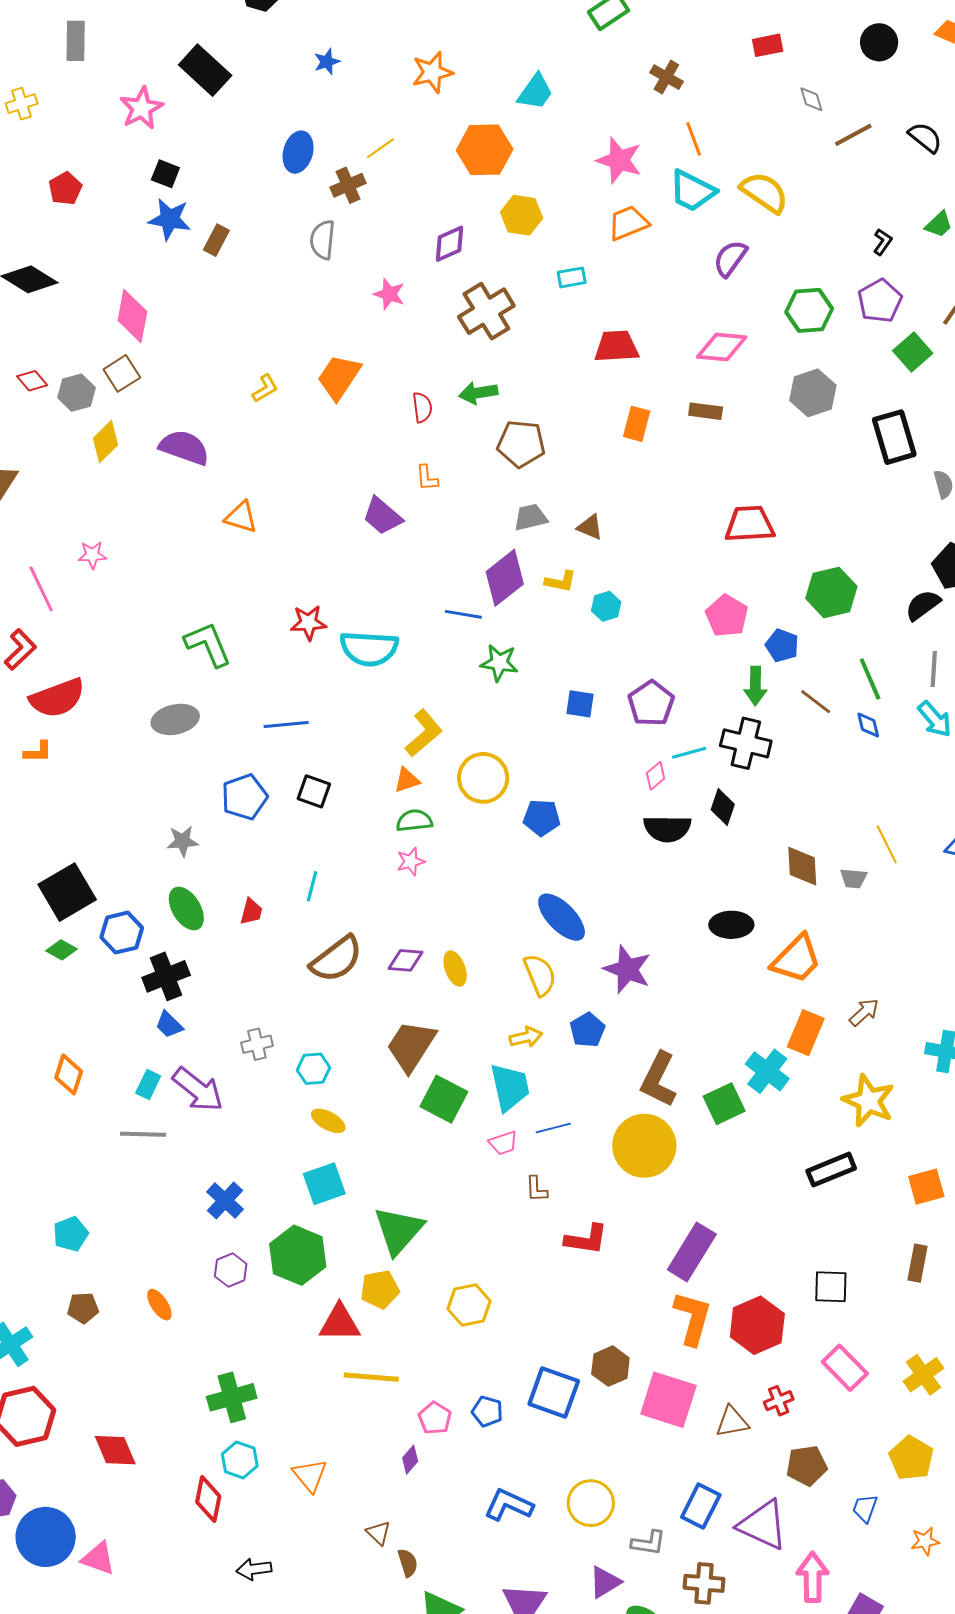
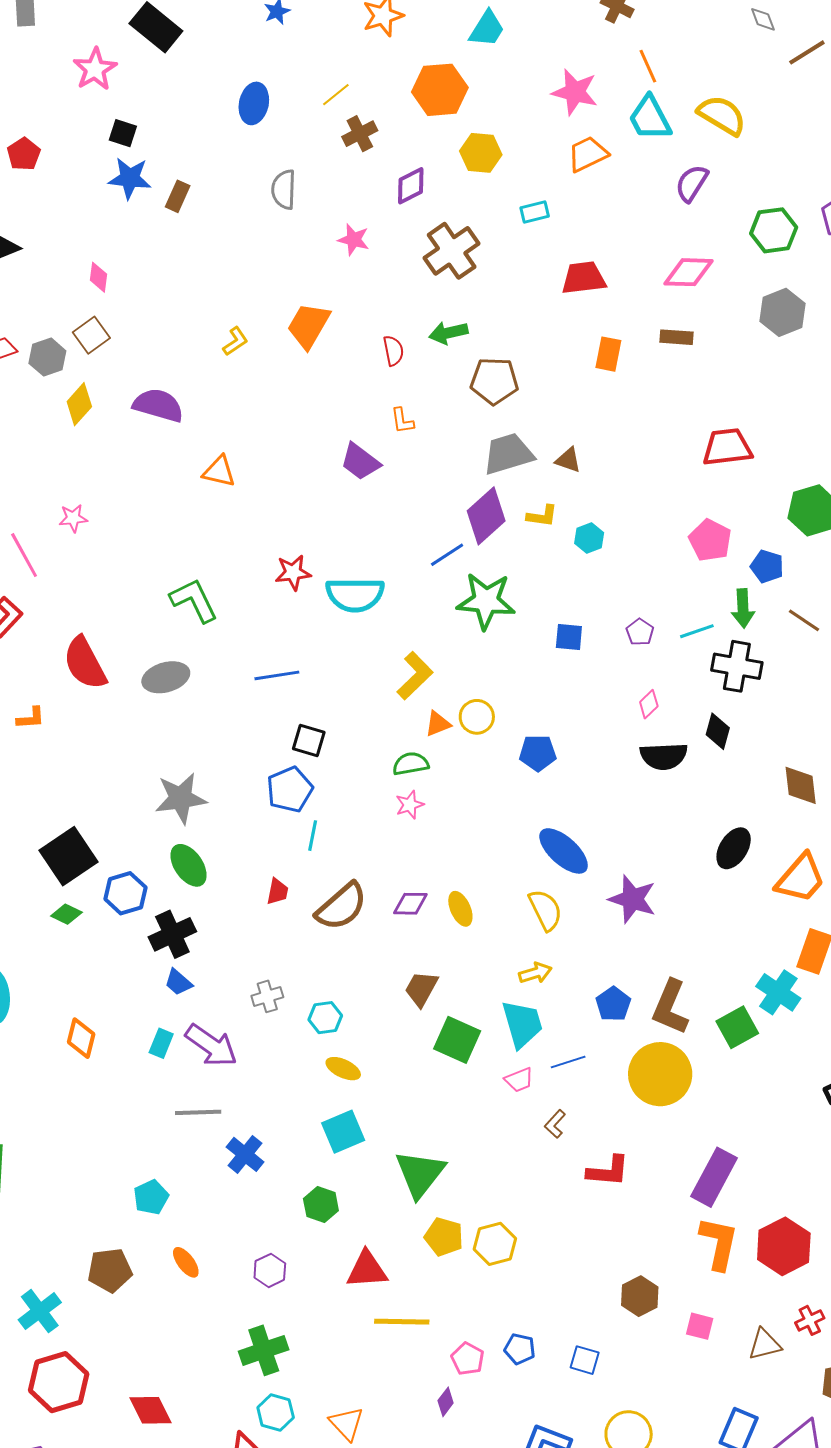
brown cross: (348, 185) -> (360, 134), moved
cyan trapezoid: (692, 191) -> (650, 118), turned 39
pink diamond: (132, 316) -> (99, 277), size x0.6
gray trapezoid: (531, 517) -> (508, 454), size x1.5
blue line: (463, 614) -> (447, 555), turned -39
green star: (499, 663) -> (486, 601), size x1.5
red semicircle: (57, 698) -> (85, 663), moved, turned 86
purple pentagon: (651, 703) -> (640, 632), size x0.6
cyan line: (689, 753) -> (697, 631), moved
yellow circle: (483, 778) -> (477, 717), size x0.7
orange triangle: (407, 780) -> (438, 724), moved
blue pentagon: (244, 797) -> (290, 790), moved
gray star: (183, 841) -> (181, 798), size x1.6
red trapezoid: (251, 912) -> (277, 891), moved
black ellipse: (731, 925) -> (734, 848), turned -54
blue pentagon: (587, 1030) -> (613, 1004), moved
brown trapezoid: (411, 1046) -> (421, 989), size x0.7
gray line: (143, 1134) -> (198, 1112), moved
brown L-shape: (536, 1189) -> (555, 1124), turned 48
cyan pentagon: (71, 1234) -> (151, 1197), moved
green hexagon: (298, 1255) -> (321, 1205), size x0.6
purple hexagon: (231, 1270) -> (270, 1270), moved
yellow pentagon: (380, 1289) -> (444, 1237), moved, turned 30
brown pentagon: (83, 1308) -> (110, 1270), size x1.4
blue square: (554, 1393) -> (585, 1360), moved, size x0.6
pink square: (668, 1400) -> (700, 1326), size x0.5

